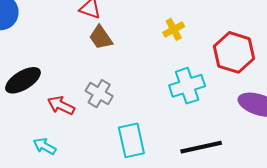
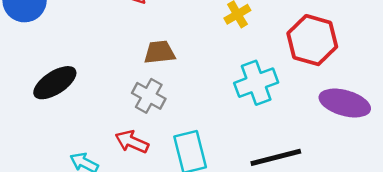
brown trapezoid: (101, 38) -> (159, 52), moved, turned 120
red arrow: (61, 105) -> (132, 142), moved

